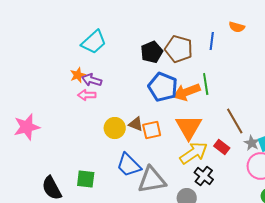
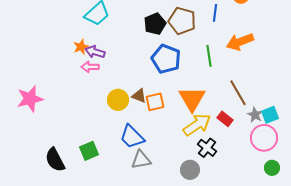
orange arrow: (187, 92) -> (240, 42), moved
green square: (86, 179) -> (89, 151), turned -30
gray triangle: (152, 180) -> (141, 160), moved, size x0.7

